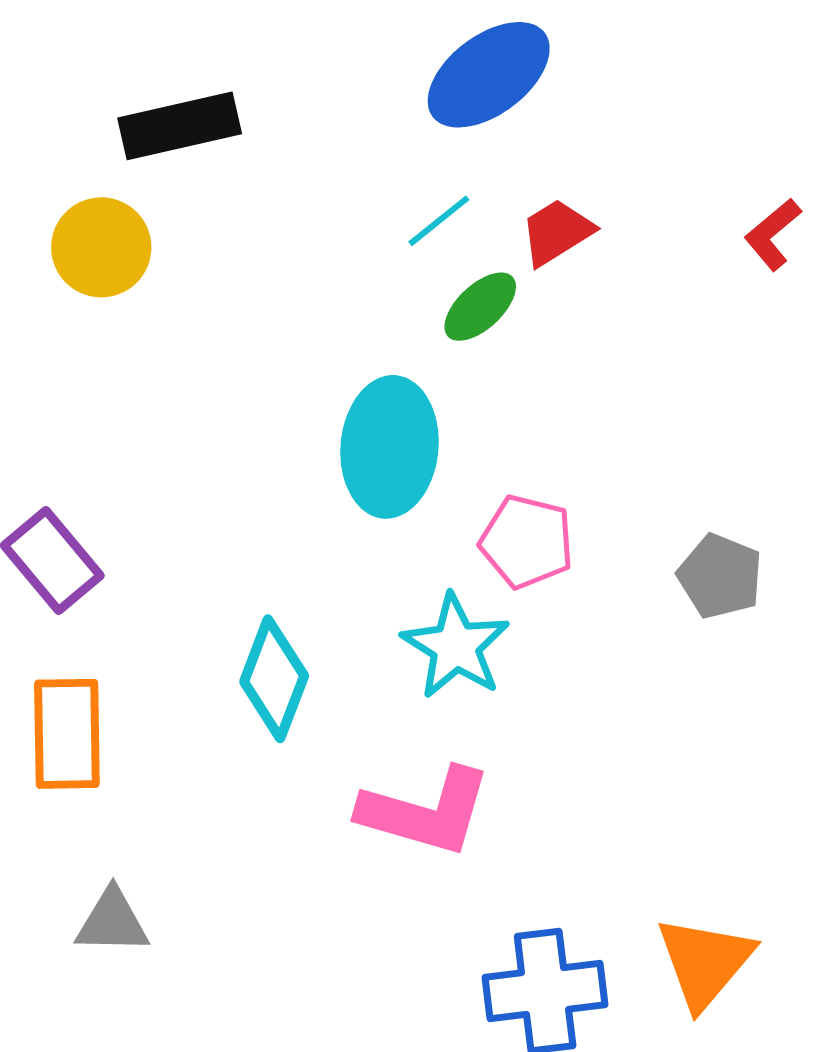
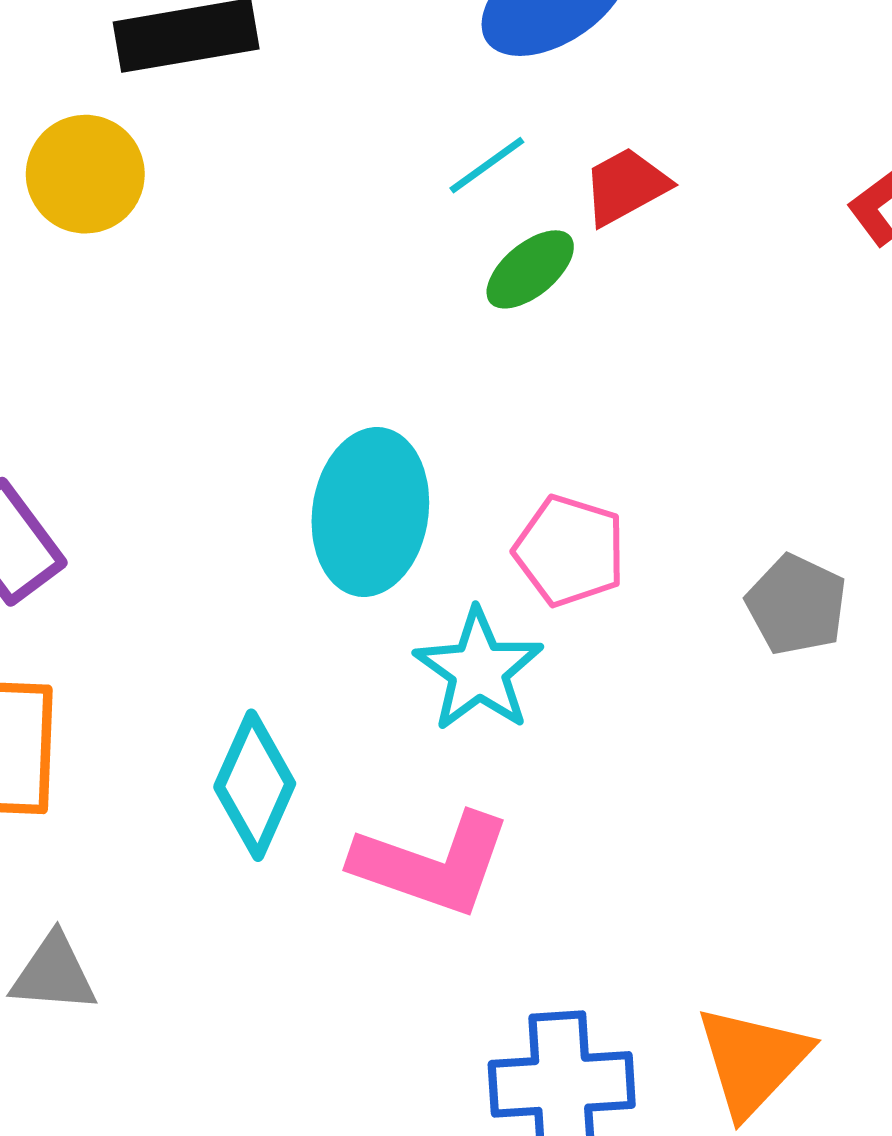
cyan ellipse: (389, 447) -> (370, 512), moved
cyan diamond: (274, 679) -> (255, 785), moved

